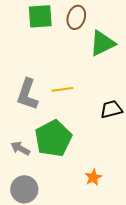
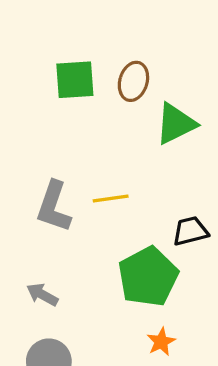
green pentagon: (53, 138) -> (148, 277), moved

